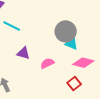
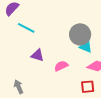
red square: (74, 84) -> (88, 87), turned 32

